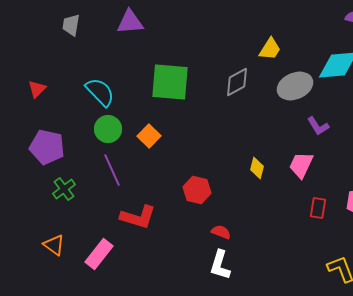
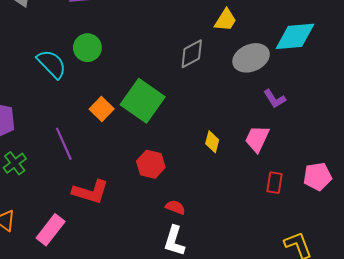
green square: (170, 82) -> (143, 101), moved, turned 30
green circle: (108, 129) -> (87, 48), moved

